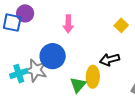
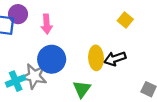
pink arrow: (68, 24) -> (47, 24), moved
yellow ellipse: (93, 77) -> (96, 58), moved

